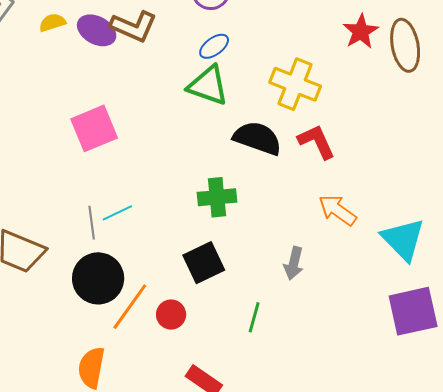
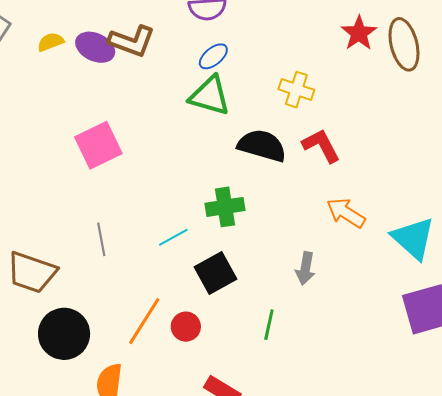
yellow cross: (295, 84) -> (296, 90), size x0.7
cyan line: (117, 213) -> (173, 237), moved
black circle: (98, 278) -> (64, 334), moved

